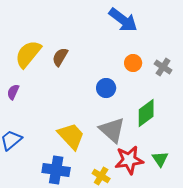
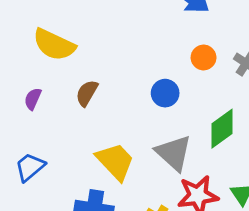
yellow semicircle: (28, 54) -> (54, 45), turned -104
brown semicircle: (60, 57) -> (87, 93), moved

